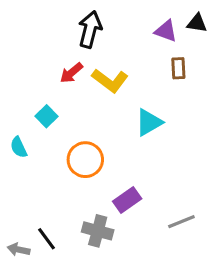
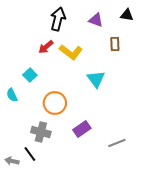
purple triangle: (166, 31) -> (96, 20), moved
cyan triangle: (149, 122) -> (96, 79), turned -36
gray cross: (98, 231) -> (41, 132), moved

